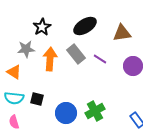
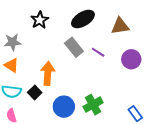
gray star: (26, 49) -> (13, 42), moved
orange arrow: (50, 59) -> (48, 73), moved
black square: (37, 99) -> (35, 92), turned 32

